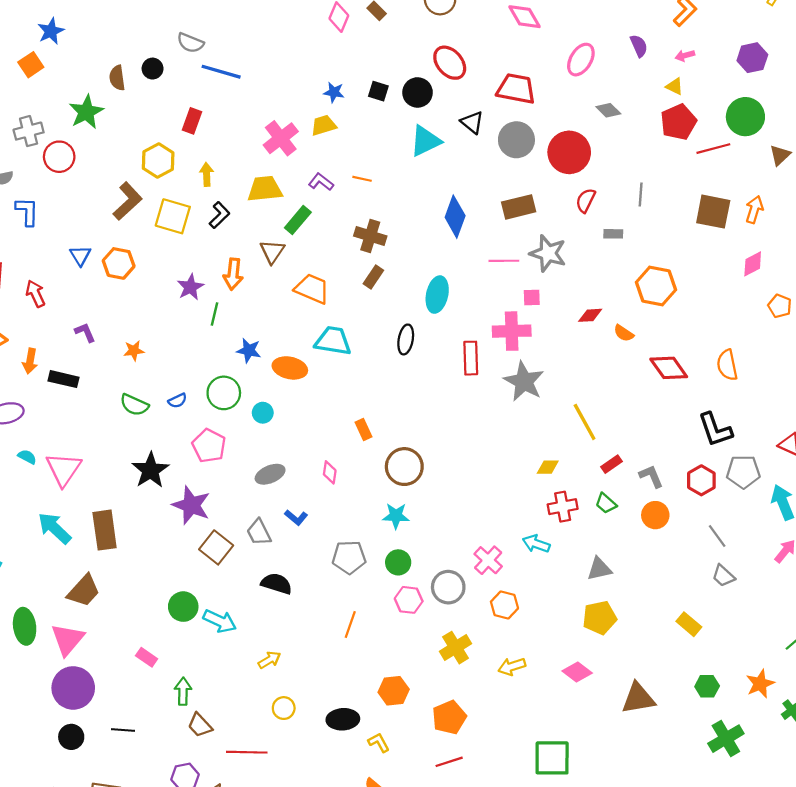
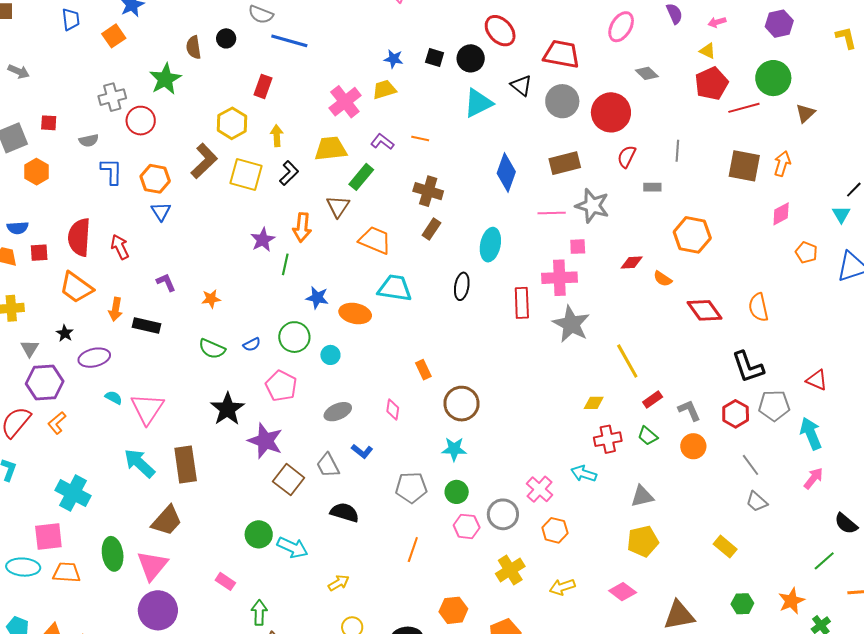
orange hexagon: (119, 263) -> (155, 179), moved

